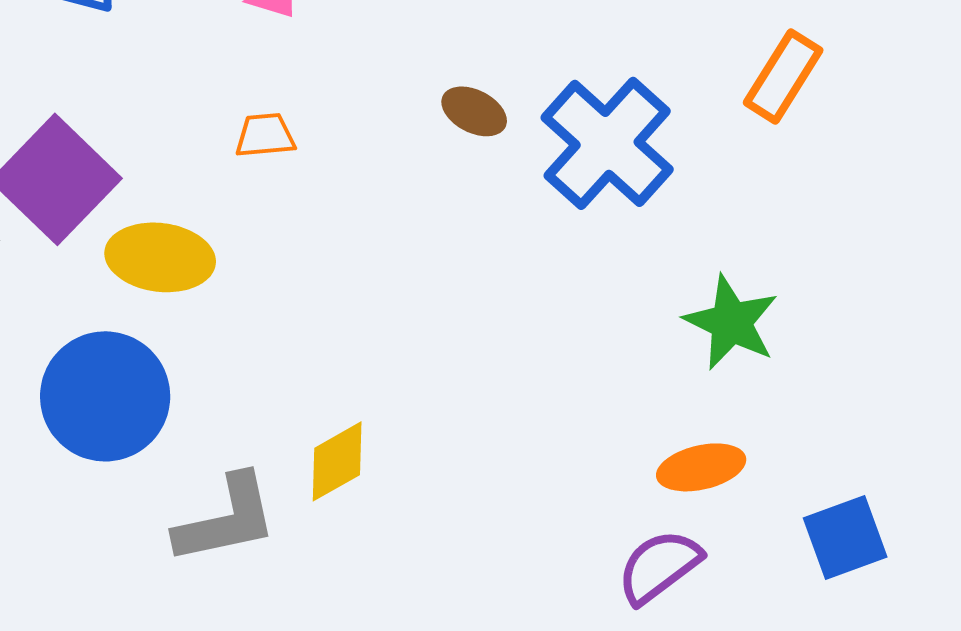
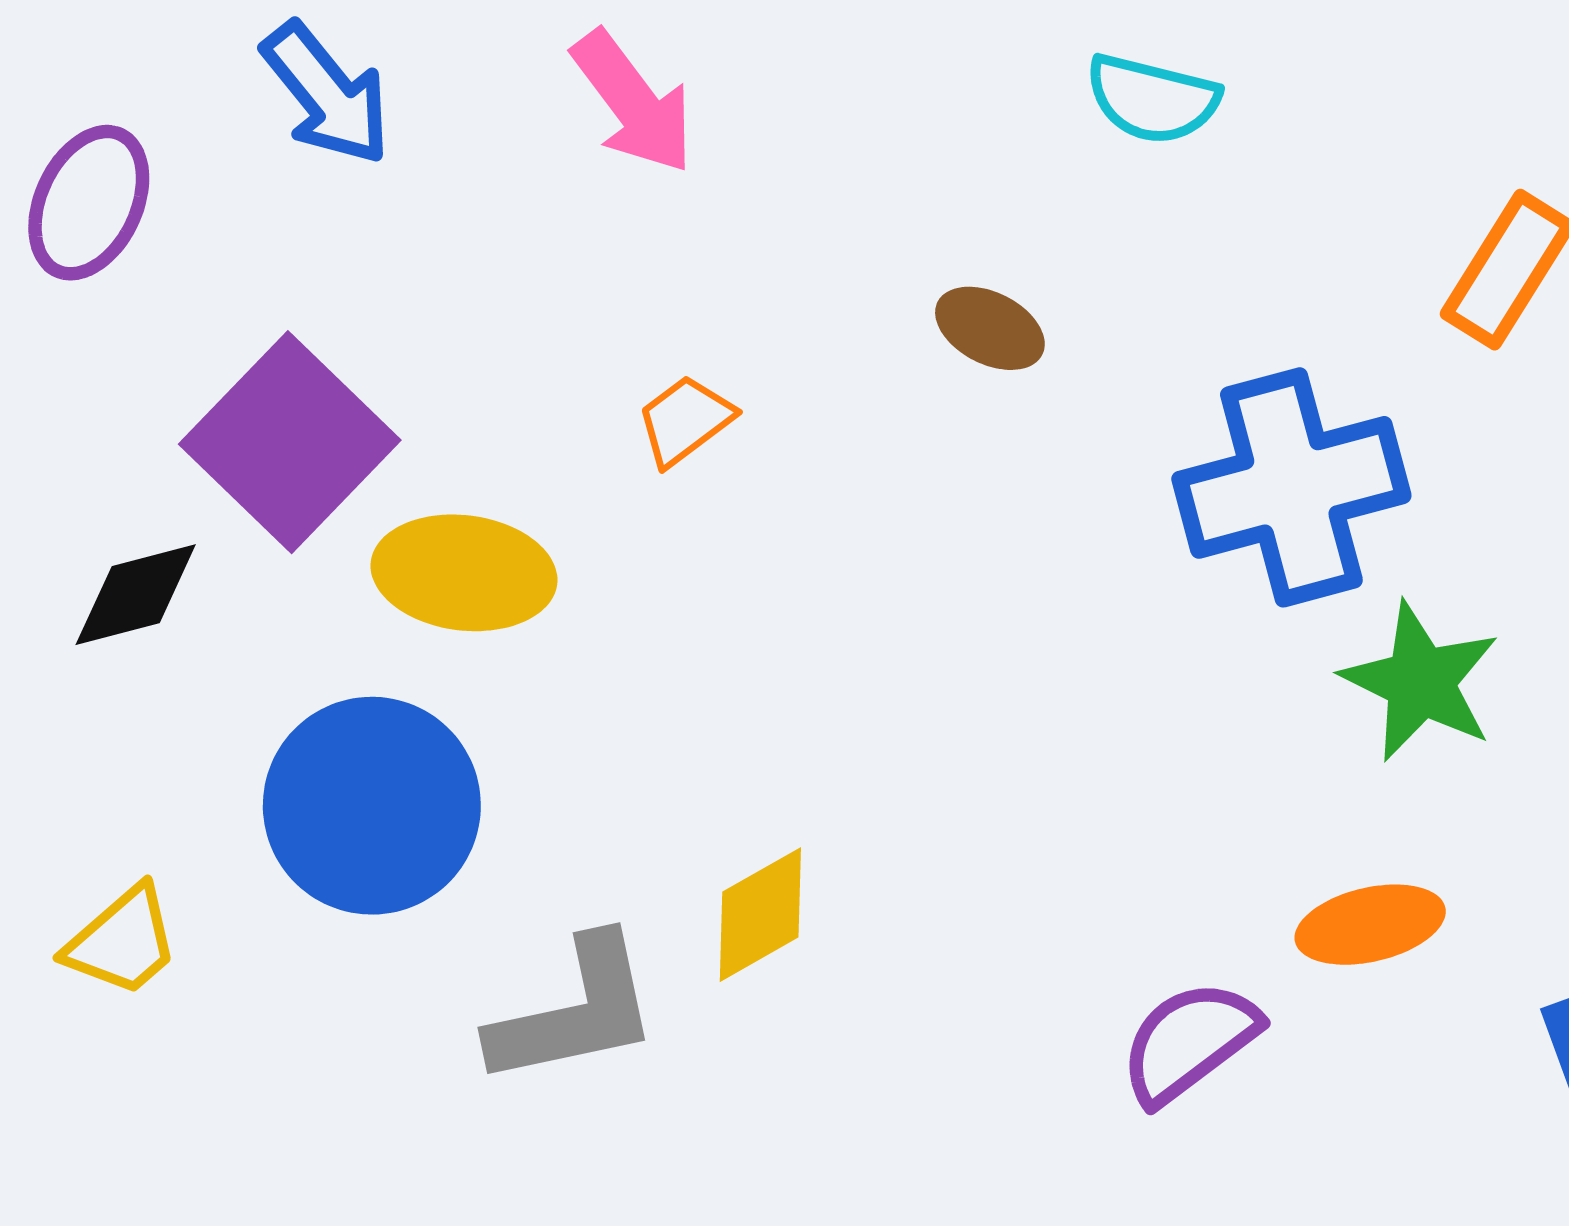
orange trapezoid: (265, 135) -> (685, 420), moved, turned -32
blue cross: (607, 143) -> (1291, 487), moved, turned 33
purple semicircle: (659, 566) -> (1189, 1042), moved

